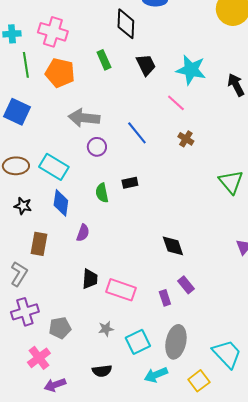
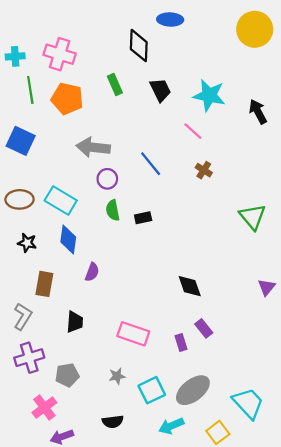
green semicircle: (102, 193) -> (113, 210), moved
black trapezoid: (90, 279) -> (75, 322), moved
gray ellipse: (176, 342) -> (193, 390), turned 40

